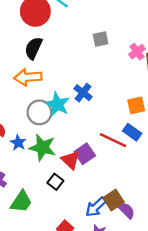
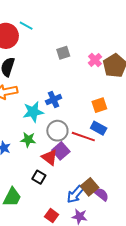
blue cross: (83, 93) -> (54, 100), turned 35
cyan star: (57, 104) -> (33, 112), turned -30
gray circle: (39, 112) -> (57, 131), moved
green star: (43, 148) -> (28, 140), moved, size x0.7

